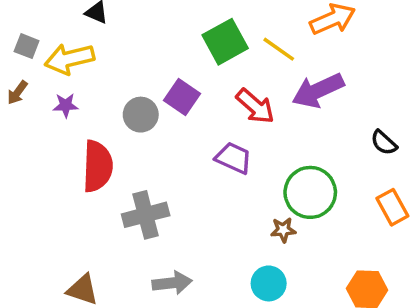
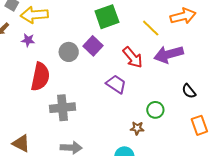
green square: (225, 42) -> (107, 17), moved
black semicircle: (384, 143) -> (189, 91), moved
green circle: (310, 192) -> (155, 110), size x0.6

